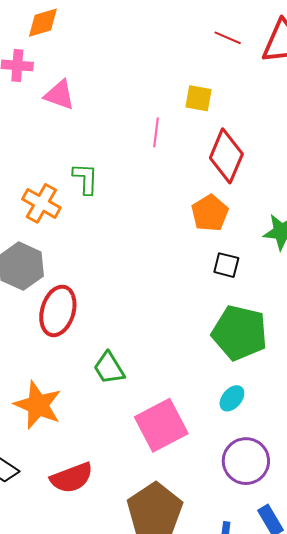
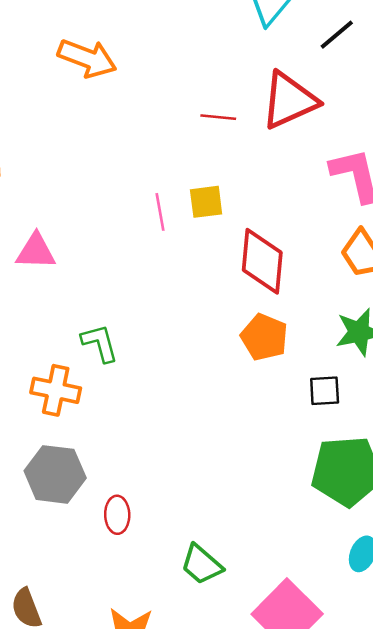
pink line: (156, 132) -> (160, 212), moved
black square: (226, 265) -> (325, 391), moved
red ellipse: (58, 311) -> (117, 515), size x0.6

